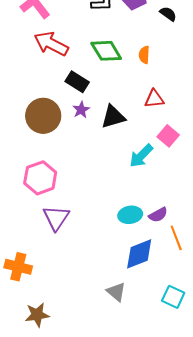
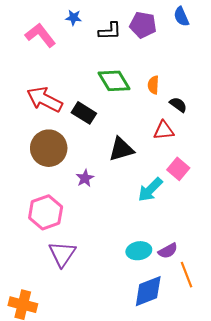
black semicircle: (168, 14) -> (178, 105), moved
red arrow: (51, 44) -> (45, 99), moved
purple star: (81, 110) -> (85, 178), moved

